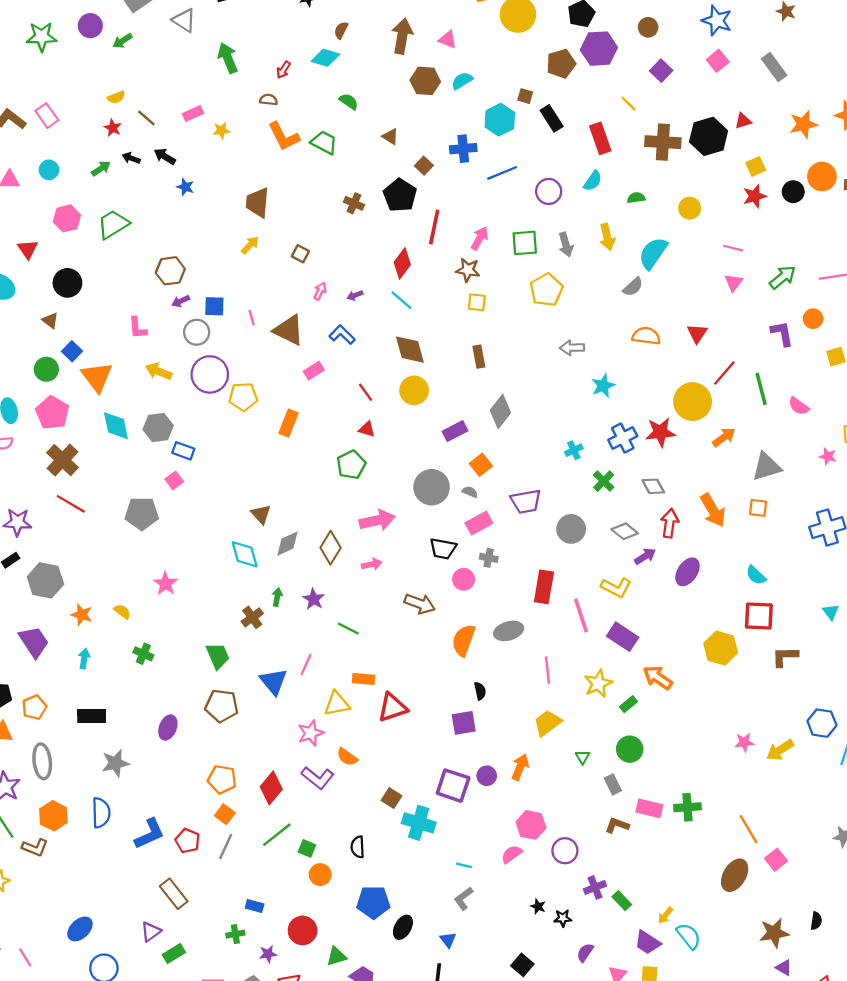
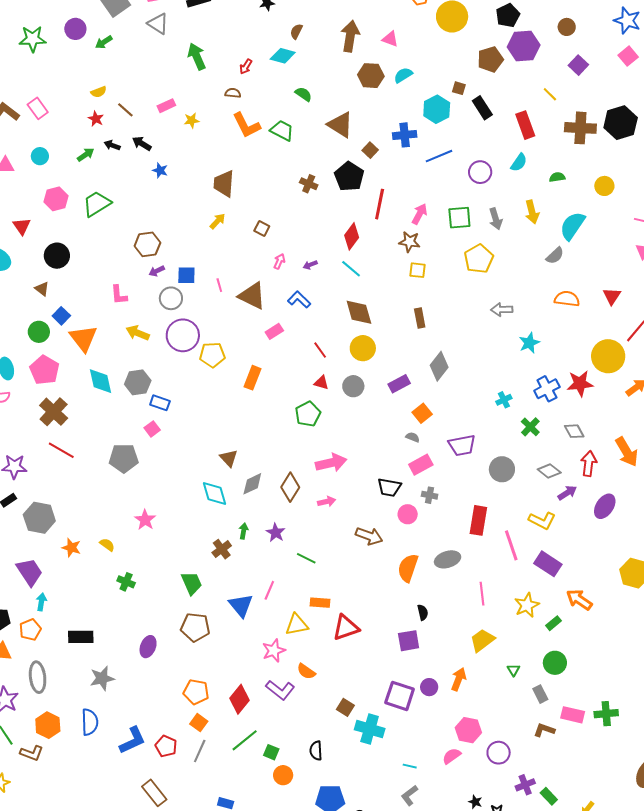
brown triangle: (390, 136) -> (340, 125), size x1.8
gray circle: (432, 487) -> (353, 386), moved, size x0.7
cyan arrow: (84, 659) -> (41, 602), moved

